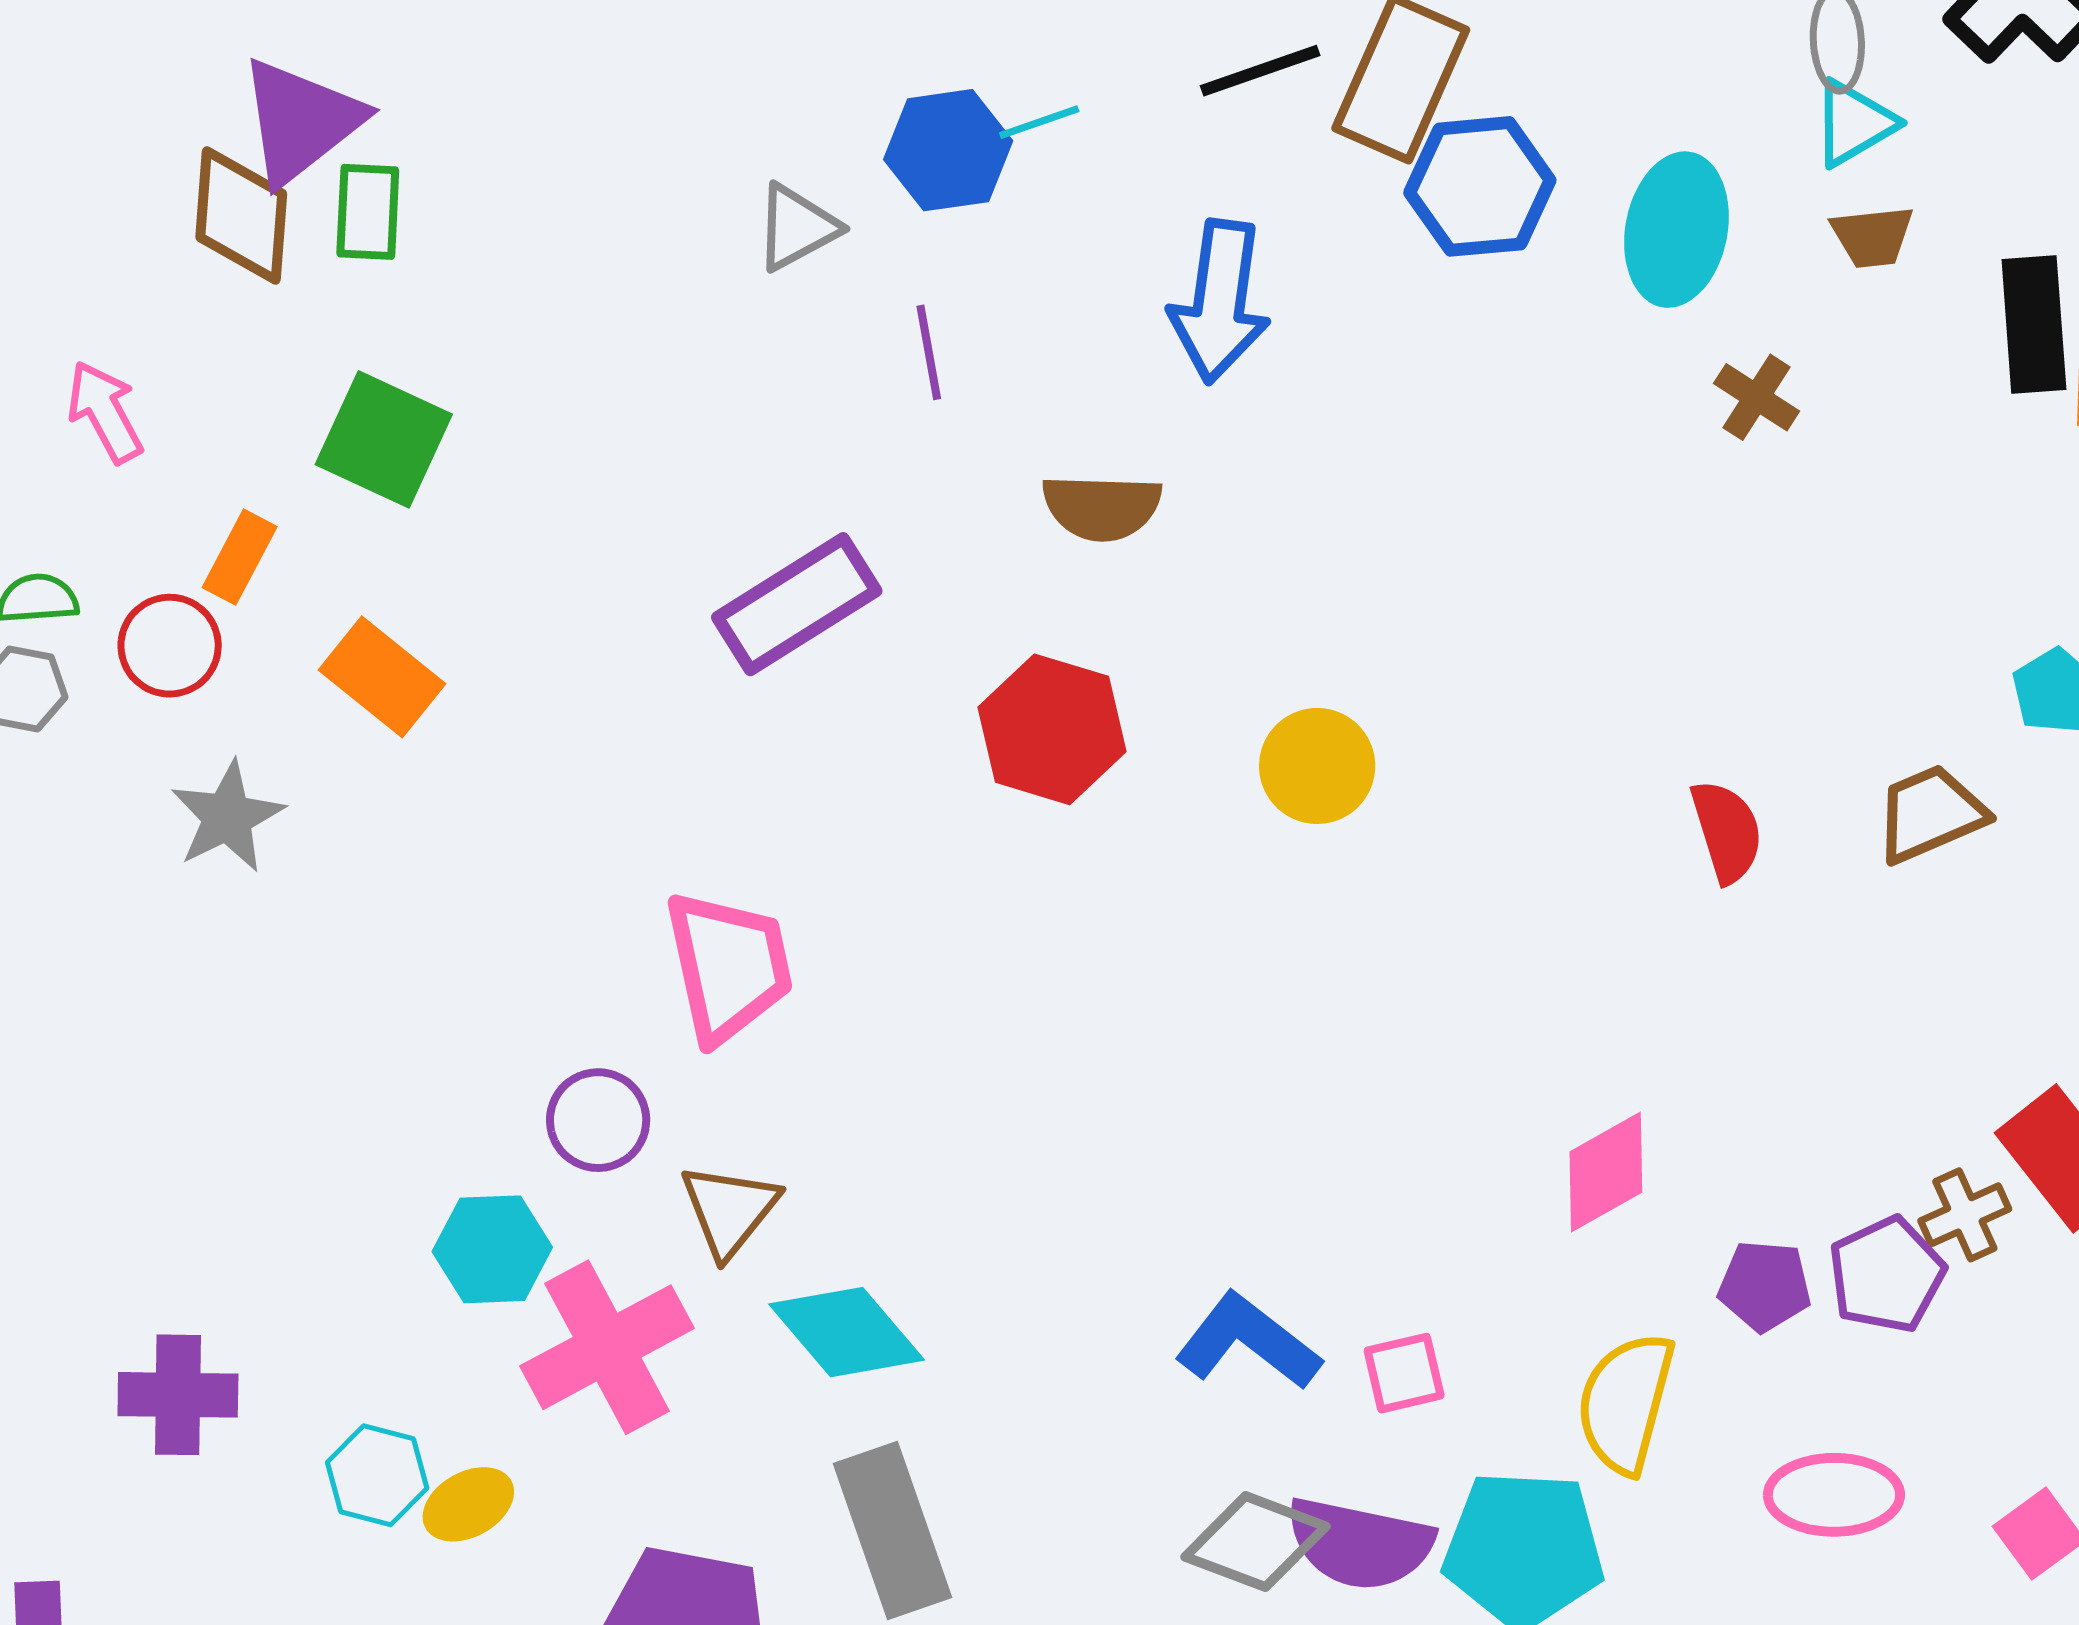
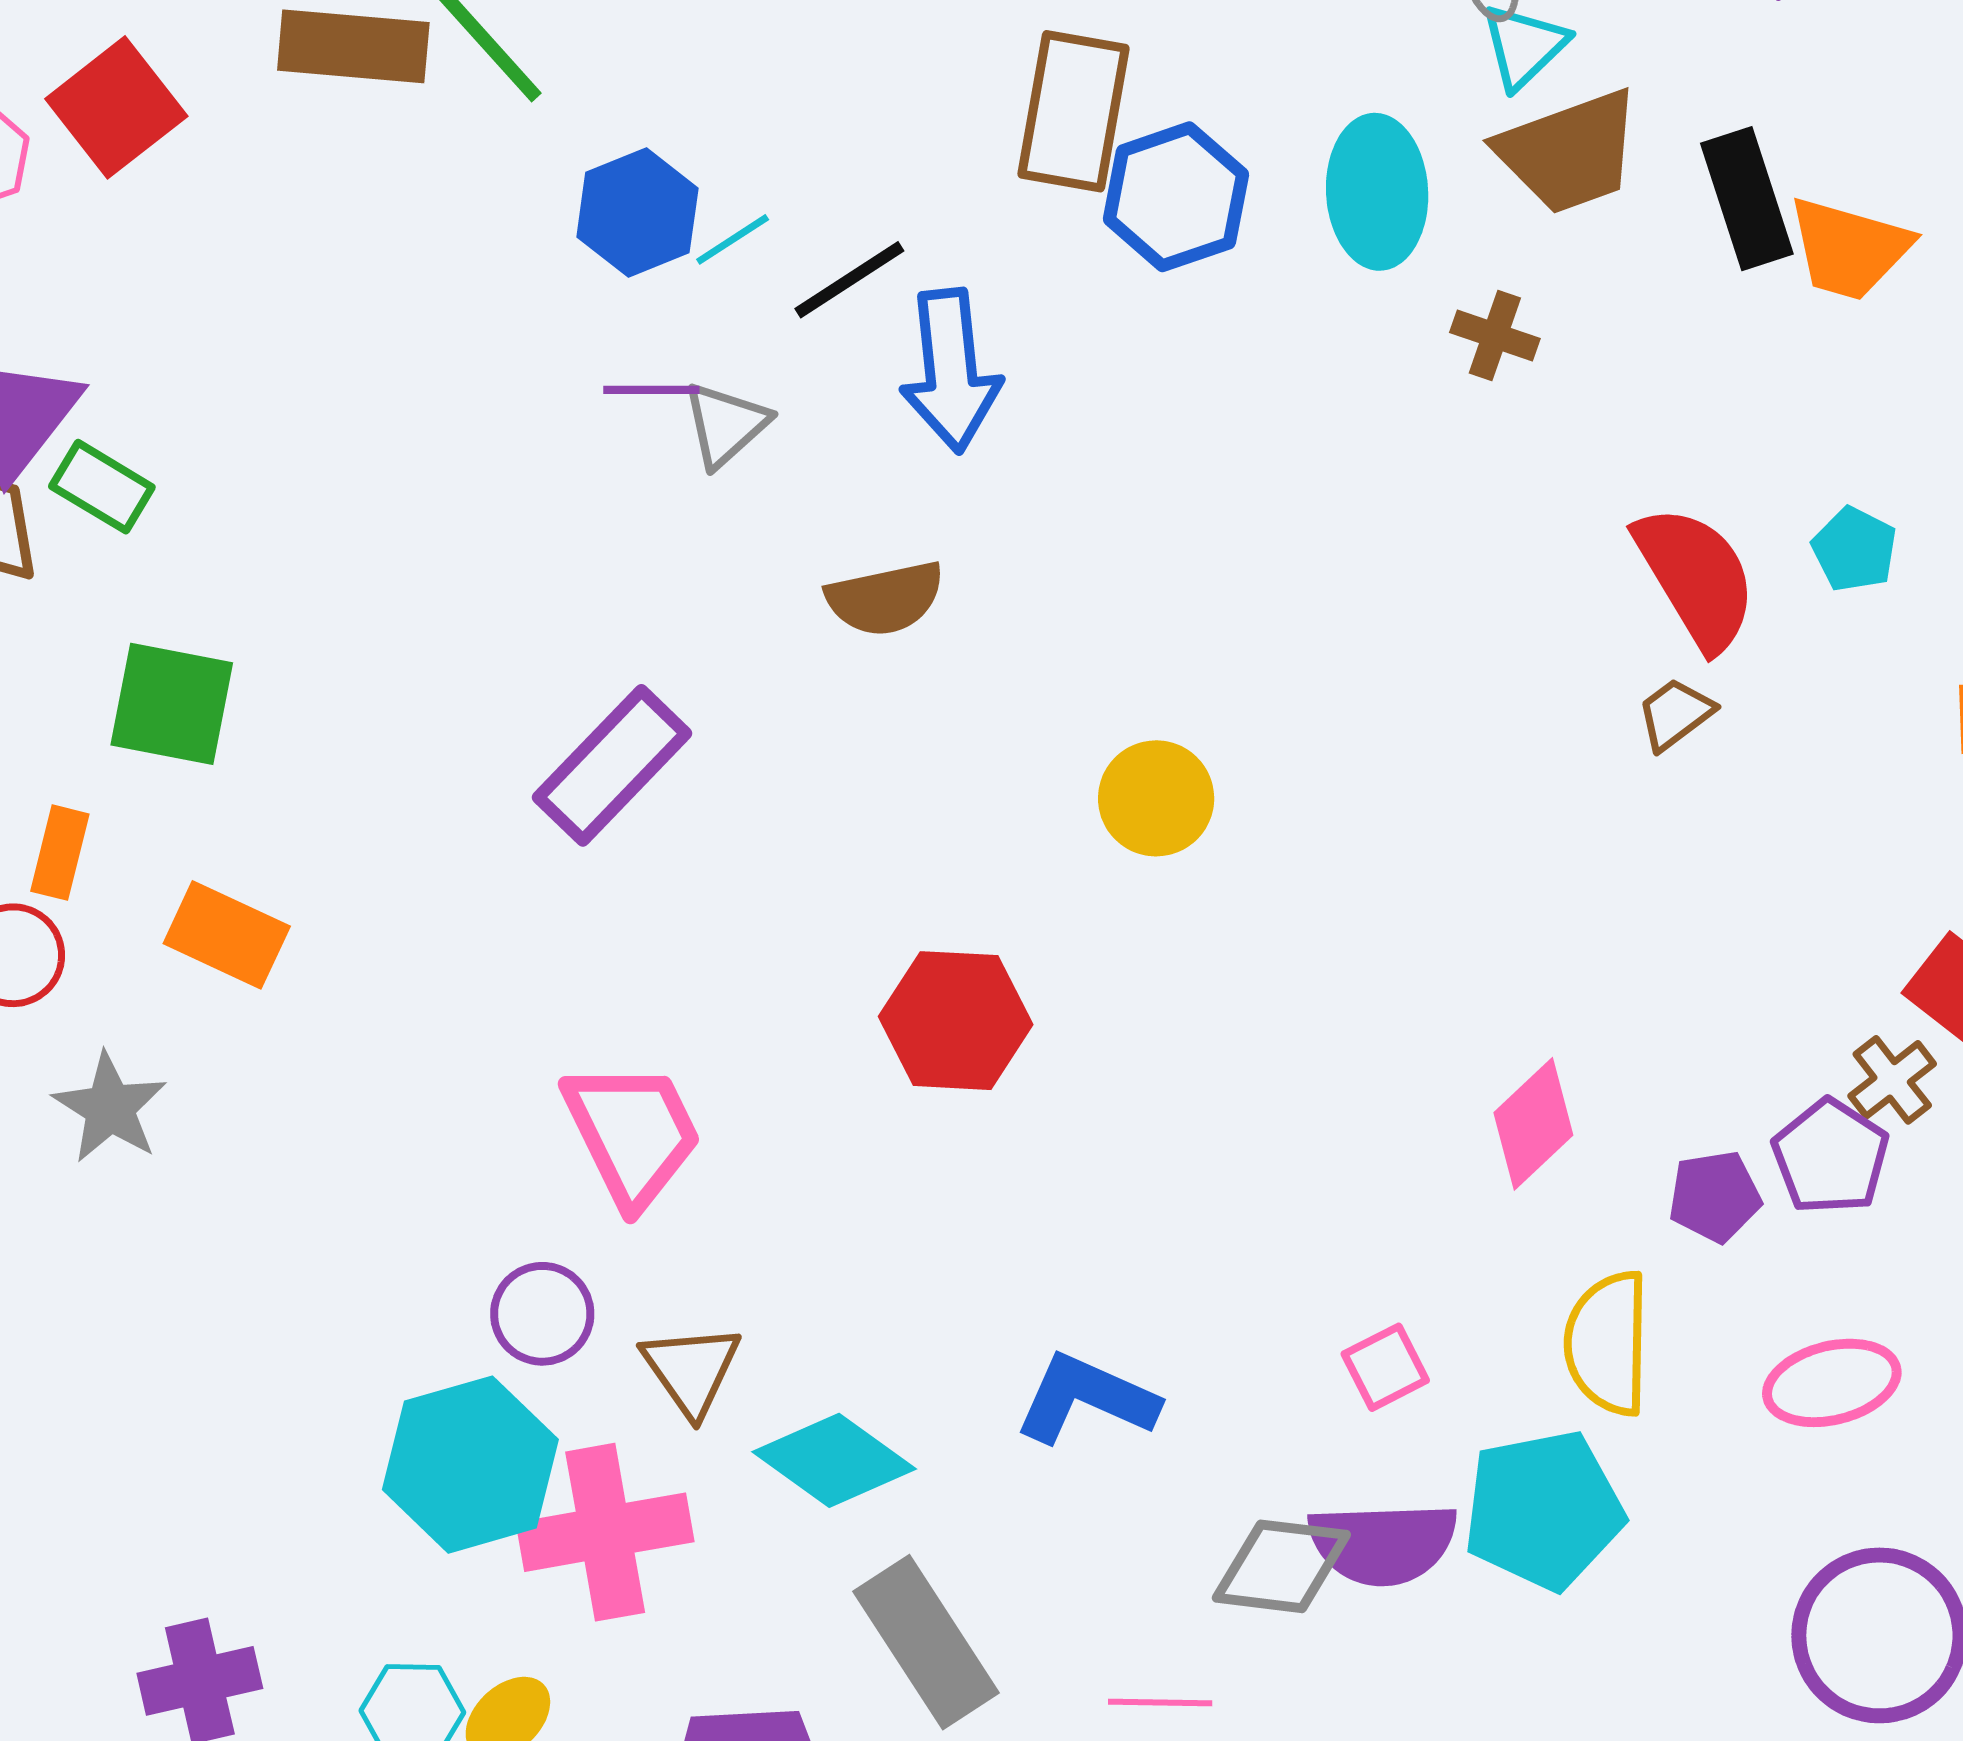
black line: (1260, 71) -> (849, 280), moved
blue hexagon: (948, 150) -> (637, 213), moved
green rectangle: (368, 212) -> (102, 487), turned -48
gray triangle: (797, 227) -> (726, 424), moved
brown trapezoid: (1872, 237) -> (1569, 152), size x1.8
purple line: (929, 352) -> (651, 390), moved, turned -66
red hexagon: (1052, 729) -> (956, 1021), moved
brown trapezoid: (1930, 814) -> (1675, 714), moved, size x0.7
red semicircle: (1727, 831) -> (1696, 577), moved, size x1.5
cyan hexagon: (492, 1249) -> (470, 1465), size x1.5
blue L-shape: (1248, 1342) -> (1086, 1399), moved
pink cross: (607, 1347) -> (605, 1532), turned 32

